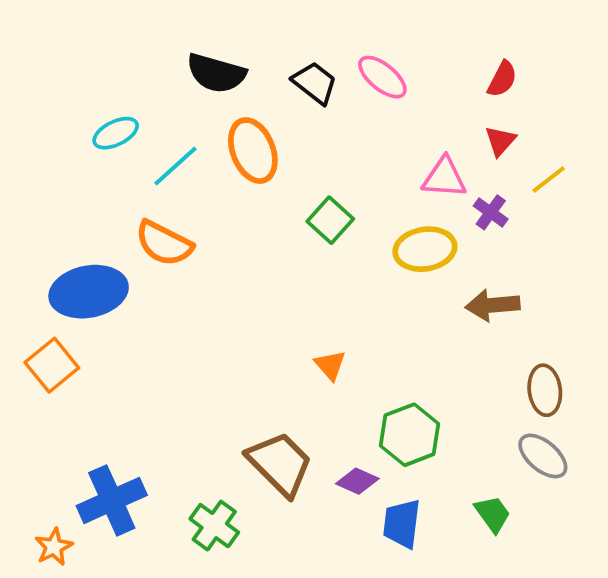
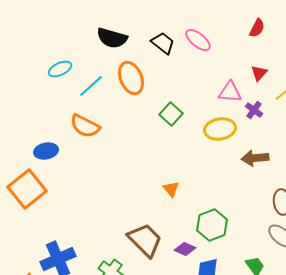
red semicircle: (502, 79) -> (257, 28), moved
blue ellipse: (89, 292) -> (46, 151), size x0.6
orange square: (52, 365) -> (27, 189), size x1.4

